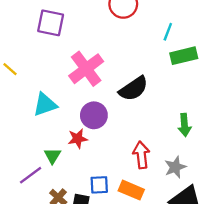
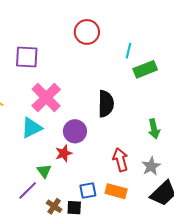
pink cross: (86, 69) -> (46, 98), moved
black semicircle: (133, 89) -> (106, 104), turned -48

